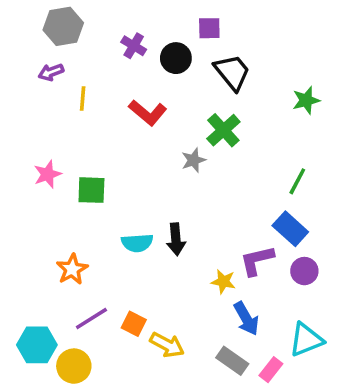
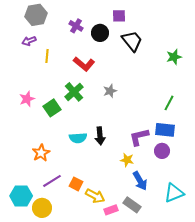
green cross: (223, 130) -> (74, 92), moved
green square: (91, 190) -> (52, 108), turned -36
blue rectangle: (290, 229) -> (165, 130), turned -36
purple L-shape: (257, 260) -> (139, 137), moved
purple circle: (304, 271) -> (162, 151), moved
pink rectangle: (271, 370) -> (111, 210), moved, turned 32

